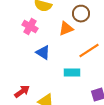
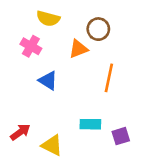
orange line: (89, 51) -> (109, 78), turned -45
cyan rectangle: (72, 73) -> (90, 124), moved

